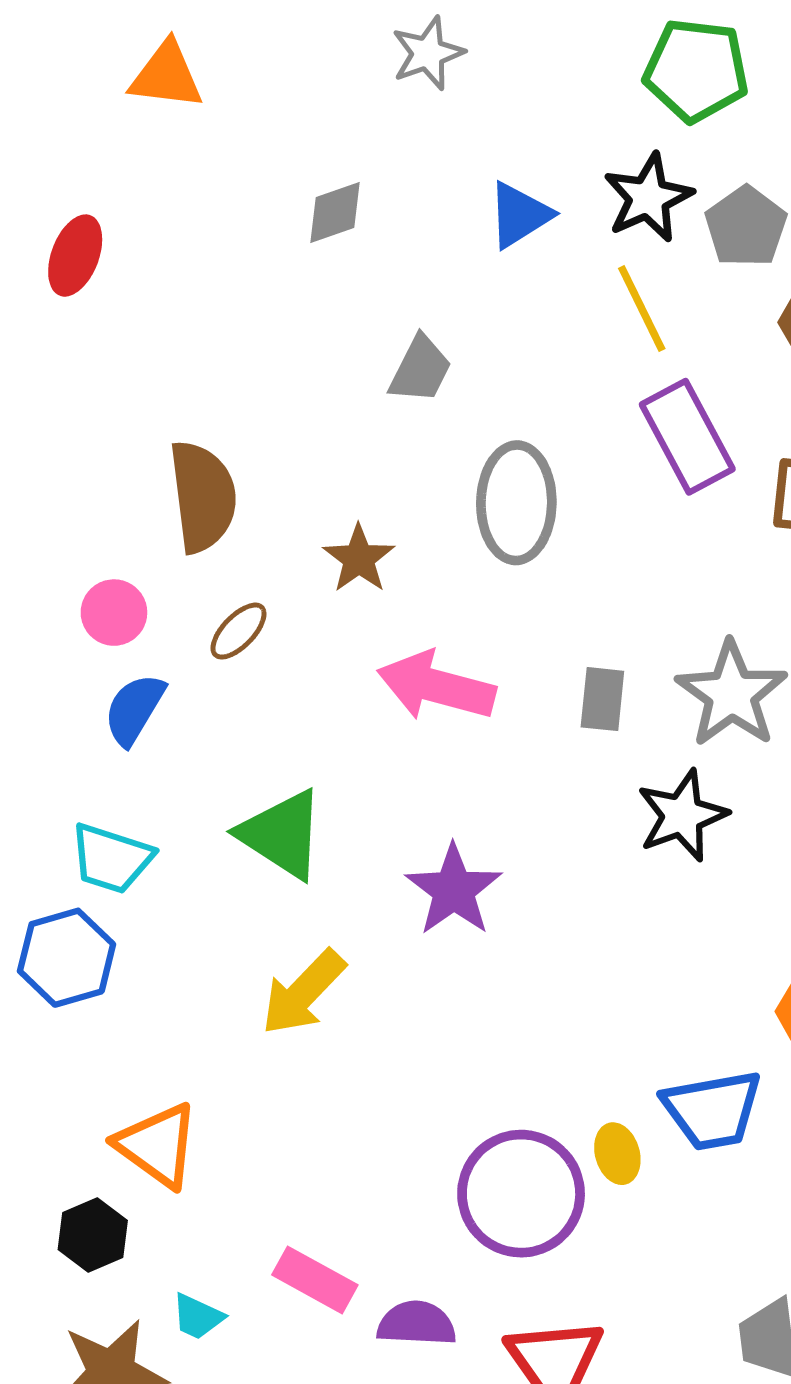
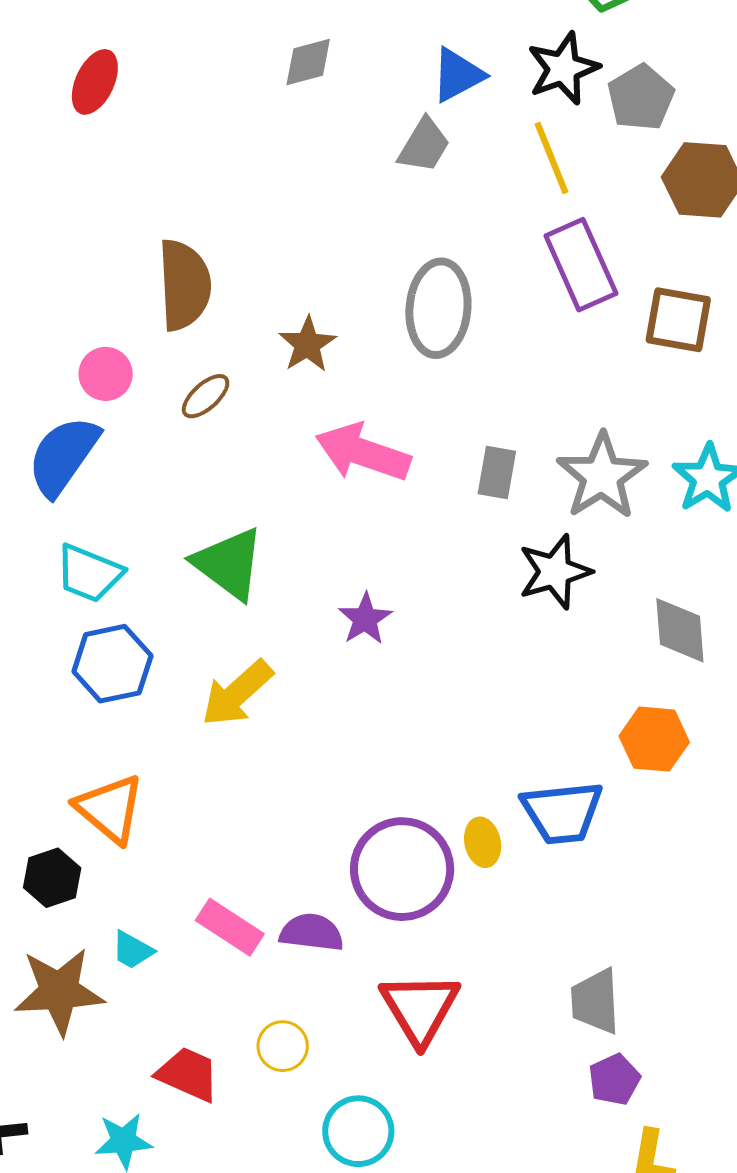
gray trapezoid: (420, 369) -> (424, 145), moved
blue semicircle: (134, 709) -> (63, 456), moved, size x1.4
purple star: (454, 890) -> (365, 619), size x0.7
blue hexagon: (67, 958) -> (112, 664), moved
purple semicircle: (417, 1323) -> (312, 932), moved

